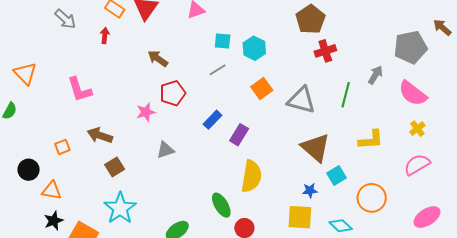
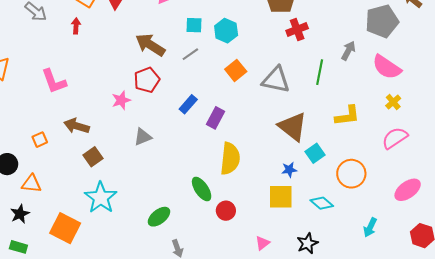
brown arrow: (158, 59) -> (150, 45), moved, size x1.4
black star: (54, 221) -> (20, 214), moved

